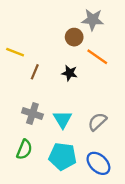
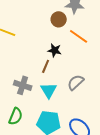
brown line: (35, 72) -> (46, 66), moved
gray semicircle: (97, 122) -> (76, 82), moved

